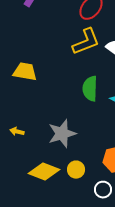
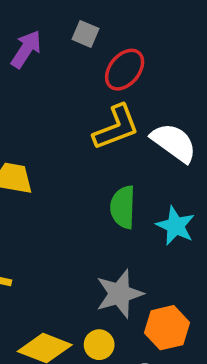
gray star: (62, 134) -> (119, 294), moved

